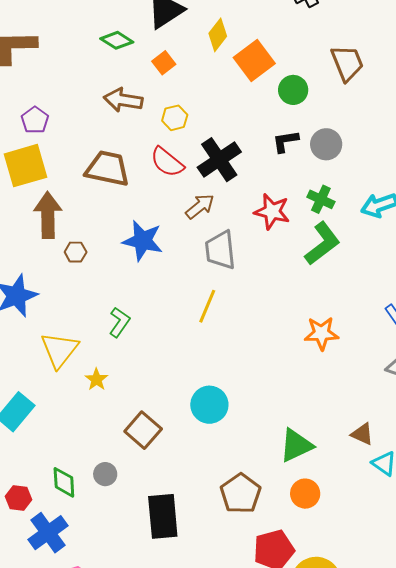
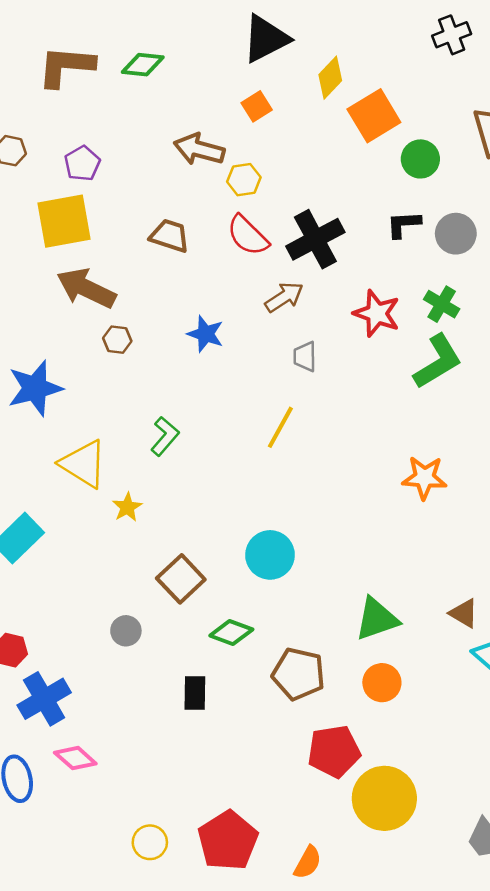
green diamond: (117, 40) -> (143, 65), moved, turned -32
yellow hexagon: (175, 118) -> (244, 180), moved
brown trapezoid: (107, 168) -> (170, 236), size x0.7
brown arrow: (48, 215) -> (86, 288), turned -69
blue star: (143, 241) -> (206, 334), size x0.7
gray trapezoid: (220, 250) -> (305, 357), size x0.6
yellow triangle: (59, 350) -> (83, 464), turned -42
green diamond: (64, 482) -> (231, 632), moved, turned -72
brown pentagon: (241, 494) -> (299, 674), turned -30
black rectangle: (163, 516) -> (195, 693), size x0.6

